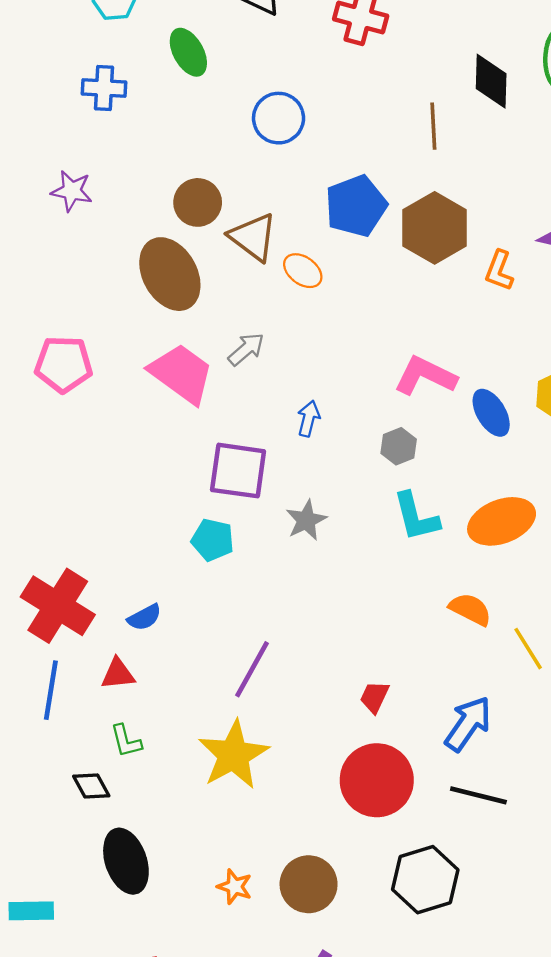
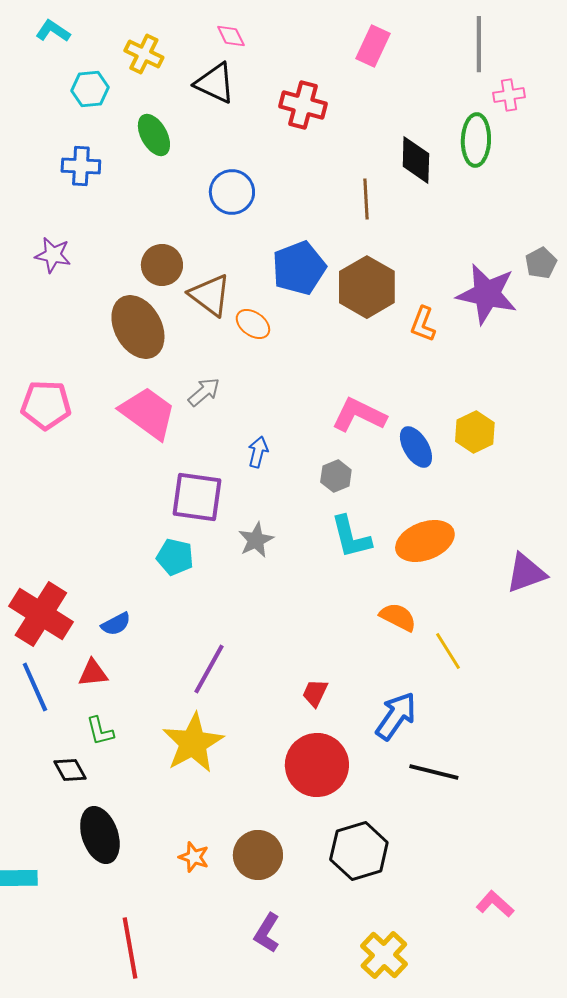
blue line: (51, 690) -> (35, 687), turned -33
black line: (478, 795) -> (434, 772), moved

